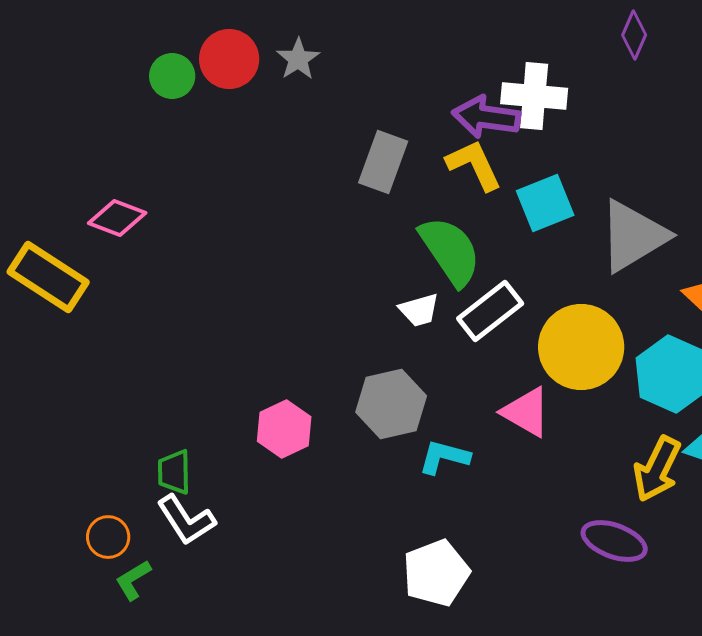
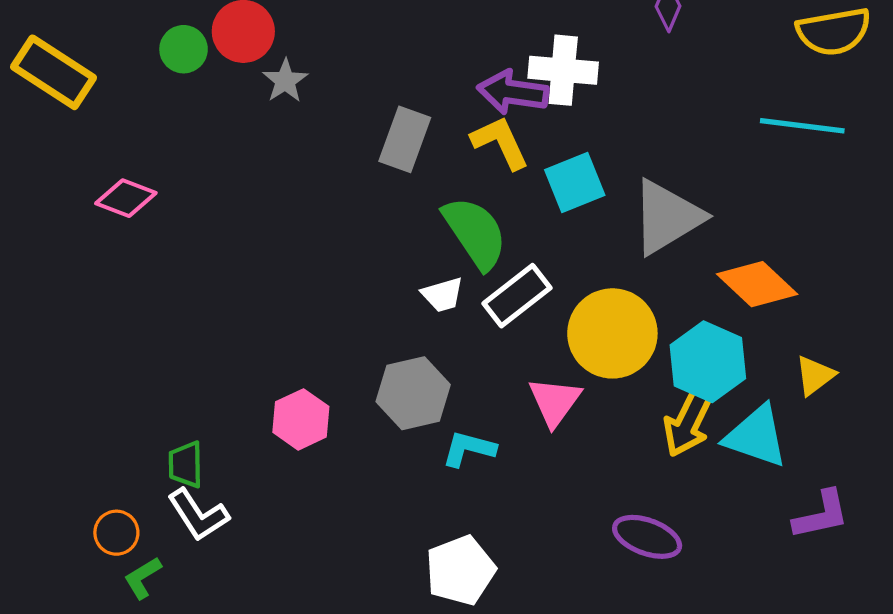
gray star: (298, 59) -> (285, 81), moved
yellow rectangle: (48, 277) -> (53, 72), moved
pink triangle: (526, 412) -> (555, 402), turned 36
yellow arrow: (657, 469) -> (688, 423), moved

